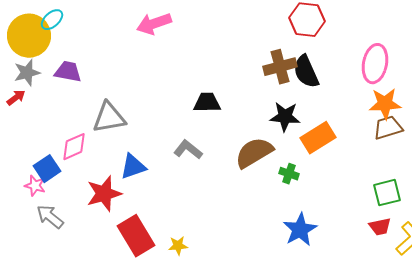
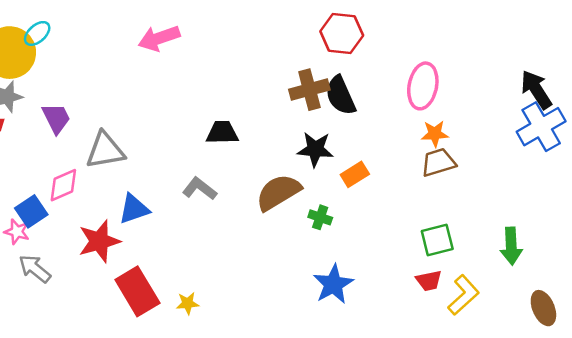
purple trapezoid: (68, 72) -> (56, 118), moved, turned 52
orange star: (385, 104) -> (435, 134), size x0.7
orange rectangle: (318, 138) -> (355, 174), size x0.7

